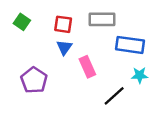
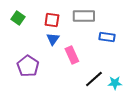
blue rectangle: (130, 45) -> (107, 37), size x0.7
cyan star: (140, 75) -> (115, 83), moved

